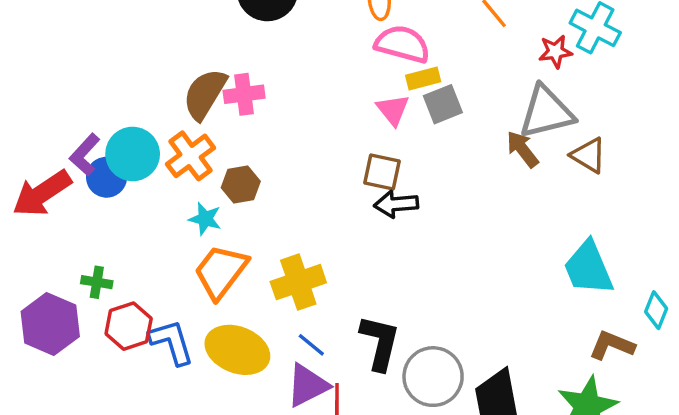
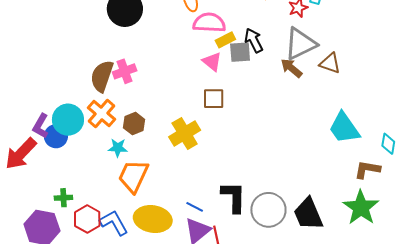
gray square: (443, 104) -> (240, 52), turned 30
black arrow: (396, 204) -> (254, 40), moved, turned 80
yellow cross: (298, 282) -> (185, 134), moved

